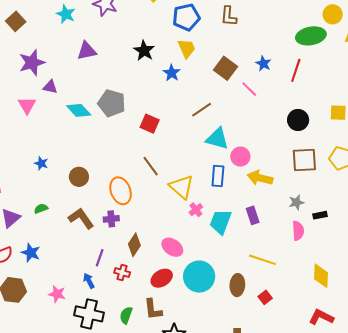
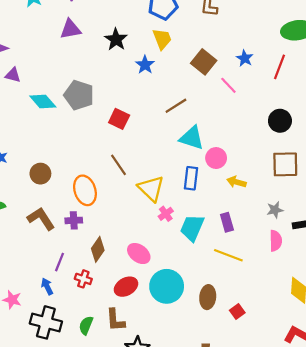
purple triangle: (87, 51) -> (70, 29), moved
yellow arrow: (260, 178) -> (236, 182), size x0.7
yellow line: (262, 260) -> (228, 255), moved

